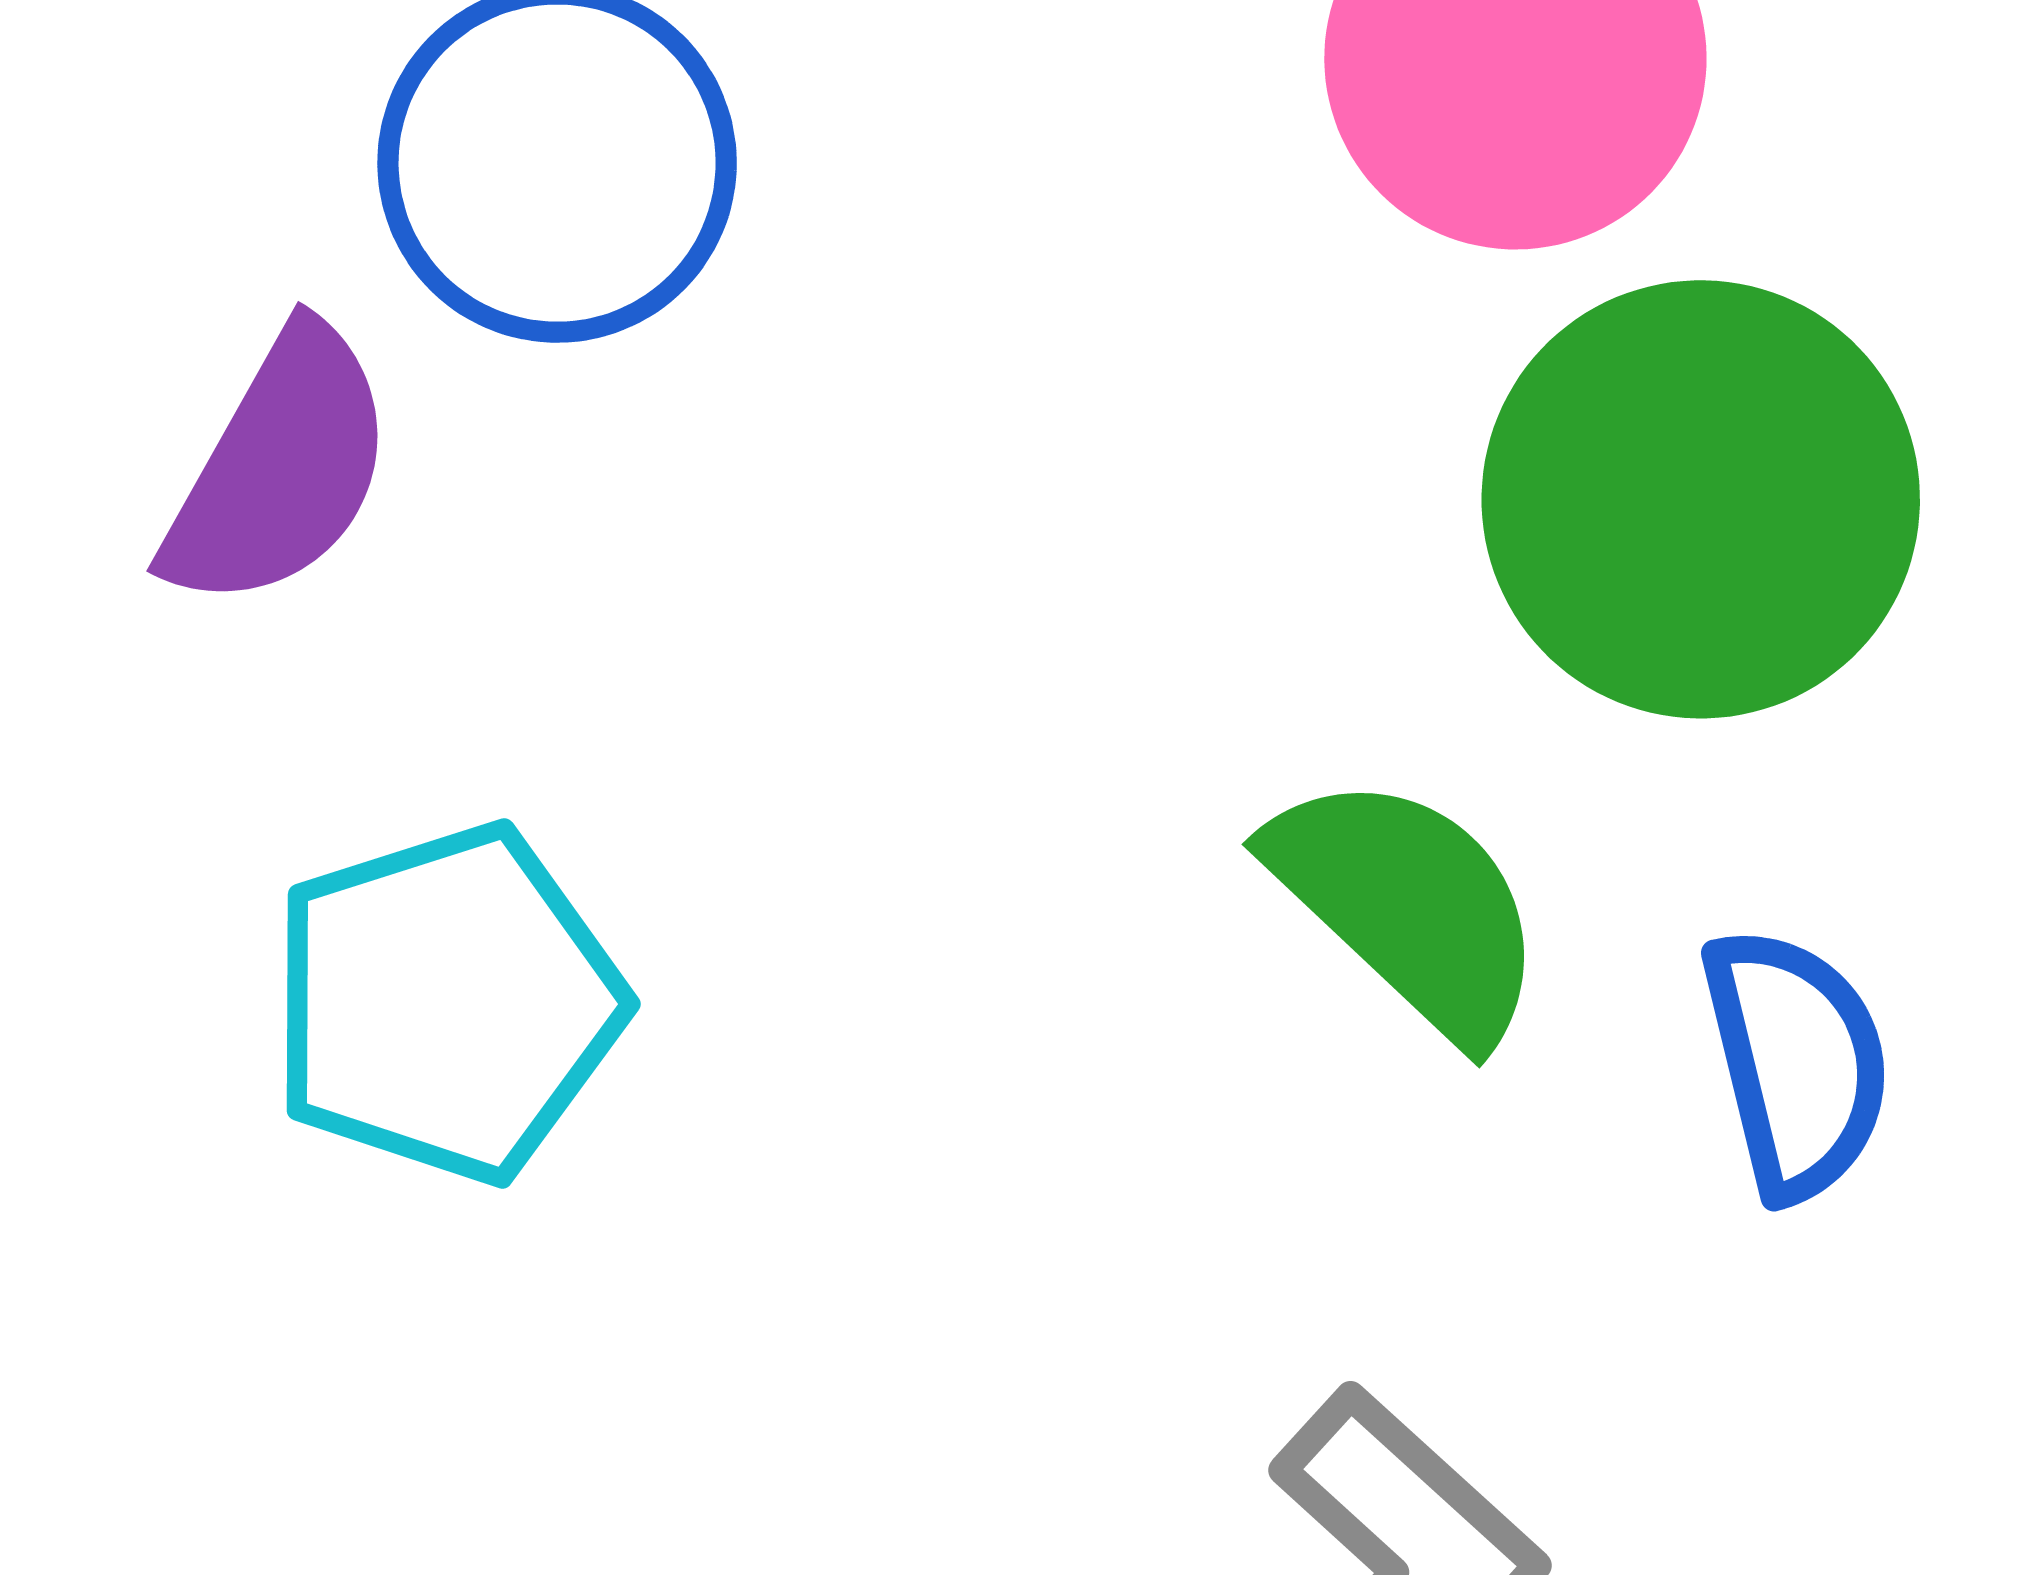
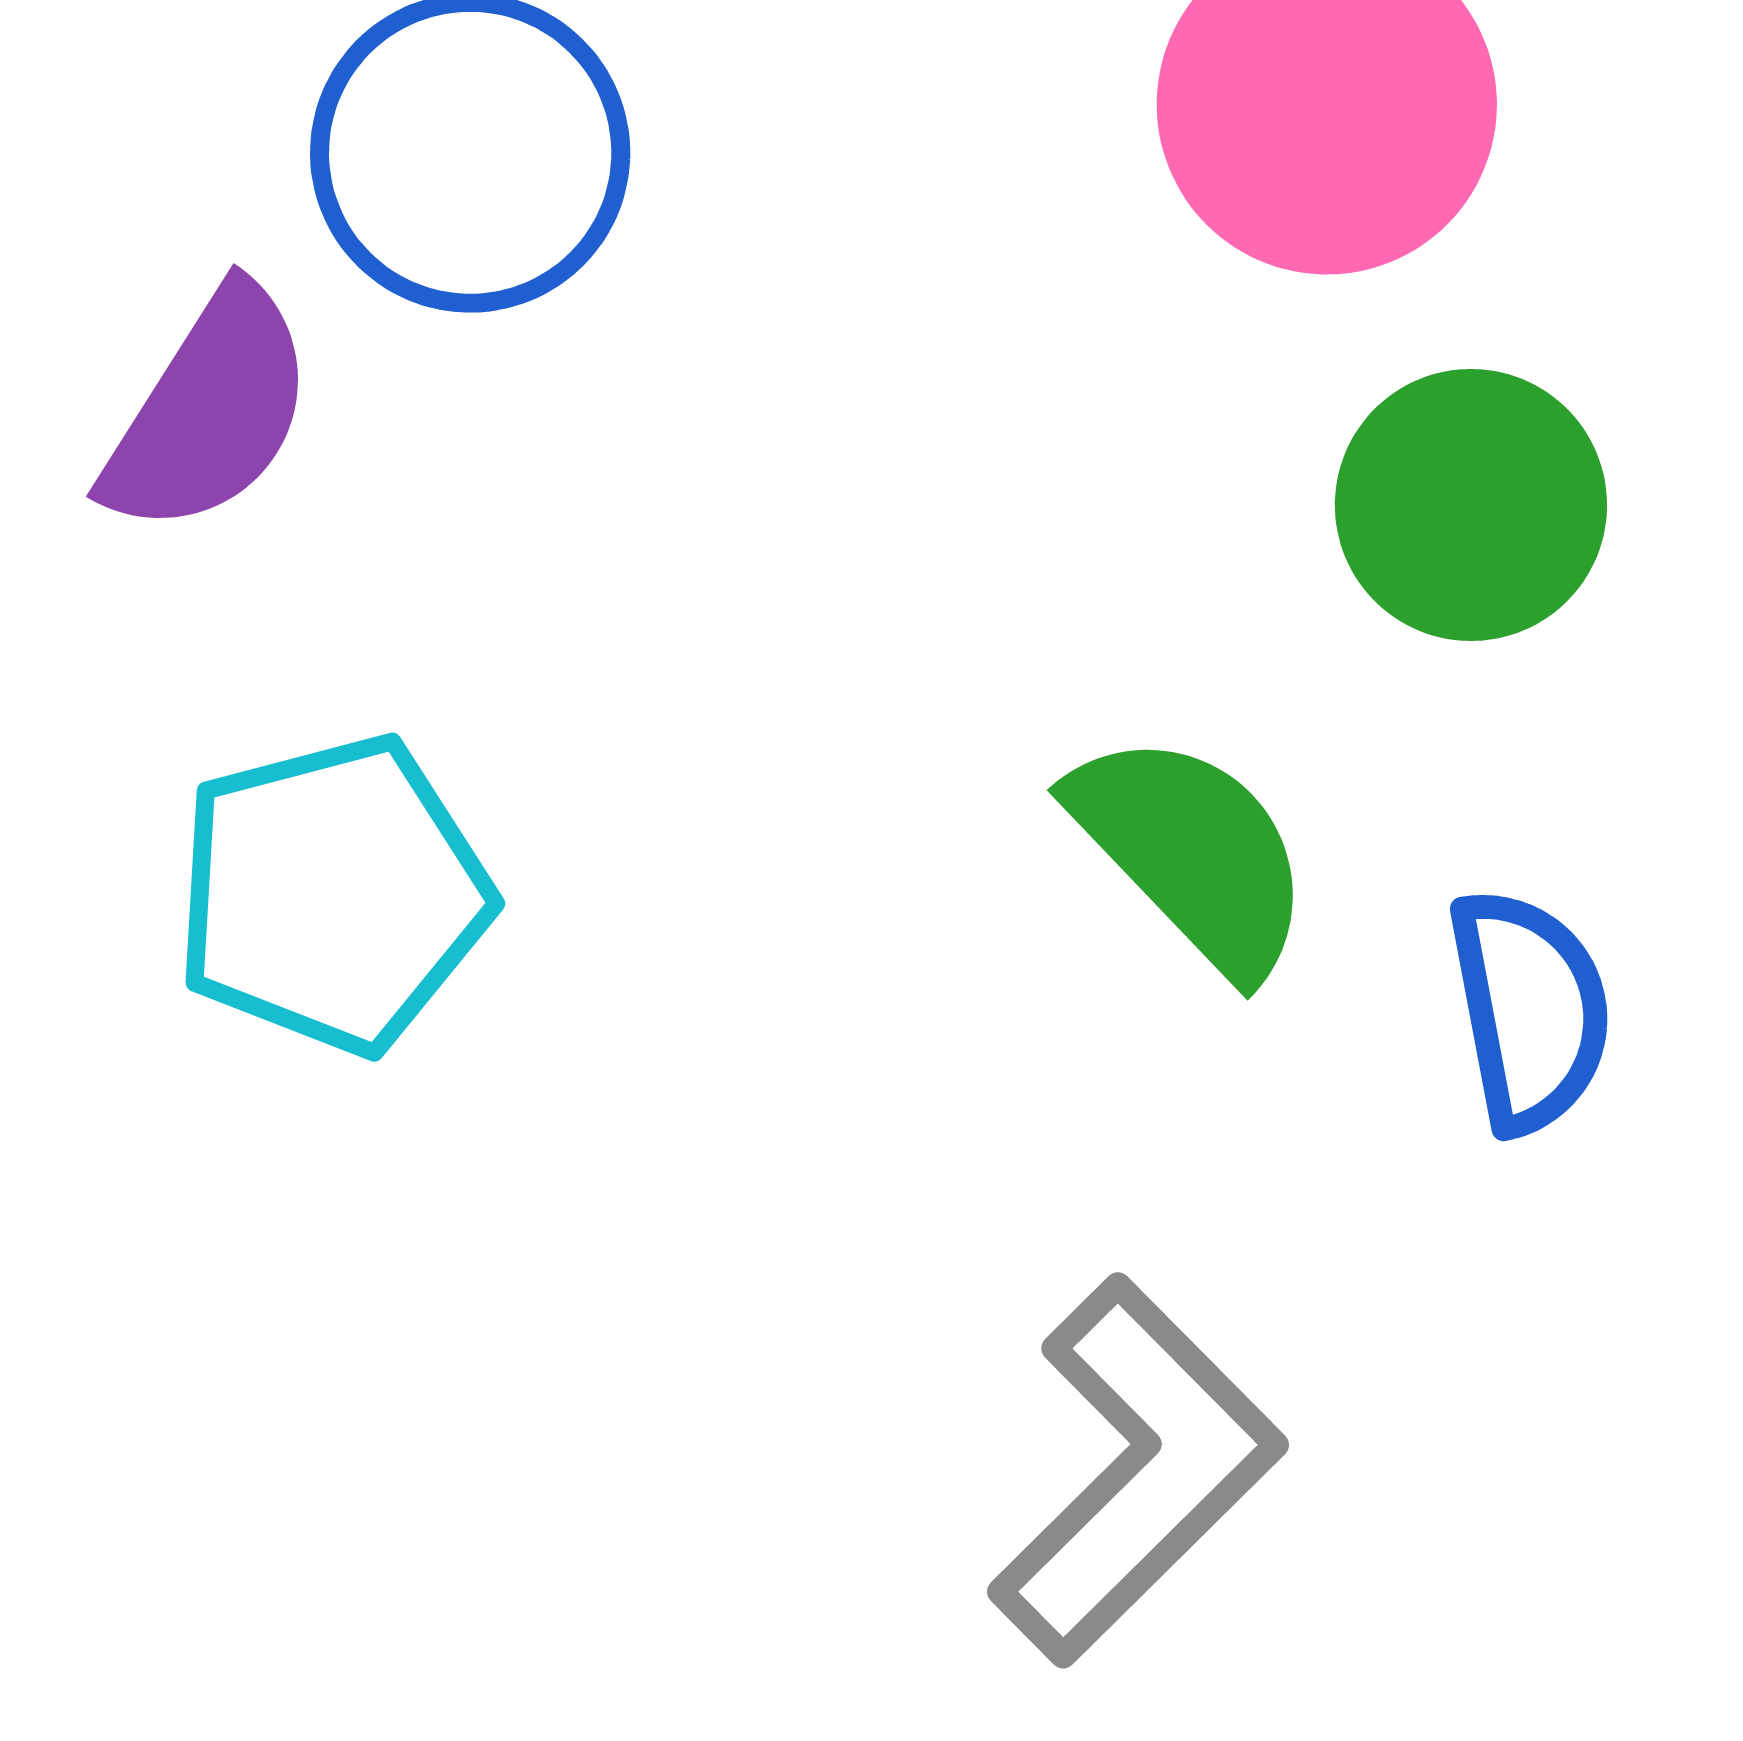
green circle: (1701, 499) -> (1471, 505), size x0.7

